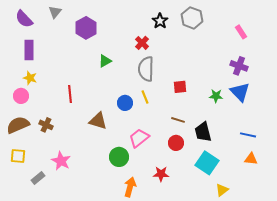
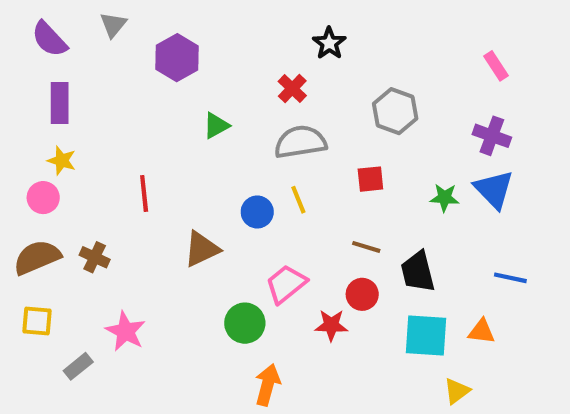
gray hexagon: (192, 18) -> (395, 111), moved
gray semicircle: (146, 69) -> (300, 142), turned 80
brown triangle: (98, 121) -> (202, 249), turned -42
orange triangle: (251, 159) -> (482, 331), moved
cyan square: (207, 163) -> (426, 335), turned -30
red star: (161, 174) -> (331, 325), moved

